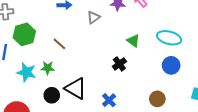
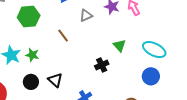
green hexagon: (24, 34) -> (29, 16), moved
brown line: (59, 44) -> (63, 36), moved
black triangle: (76, 88) -> (55, 80), size x0.7

